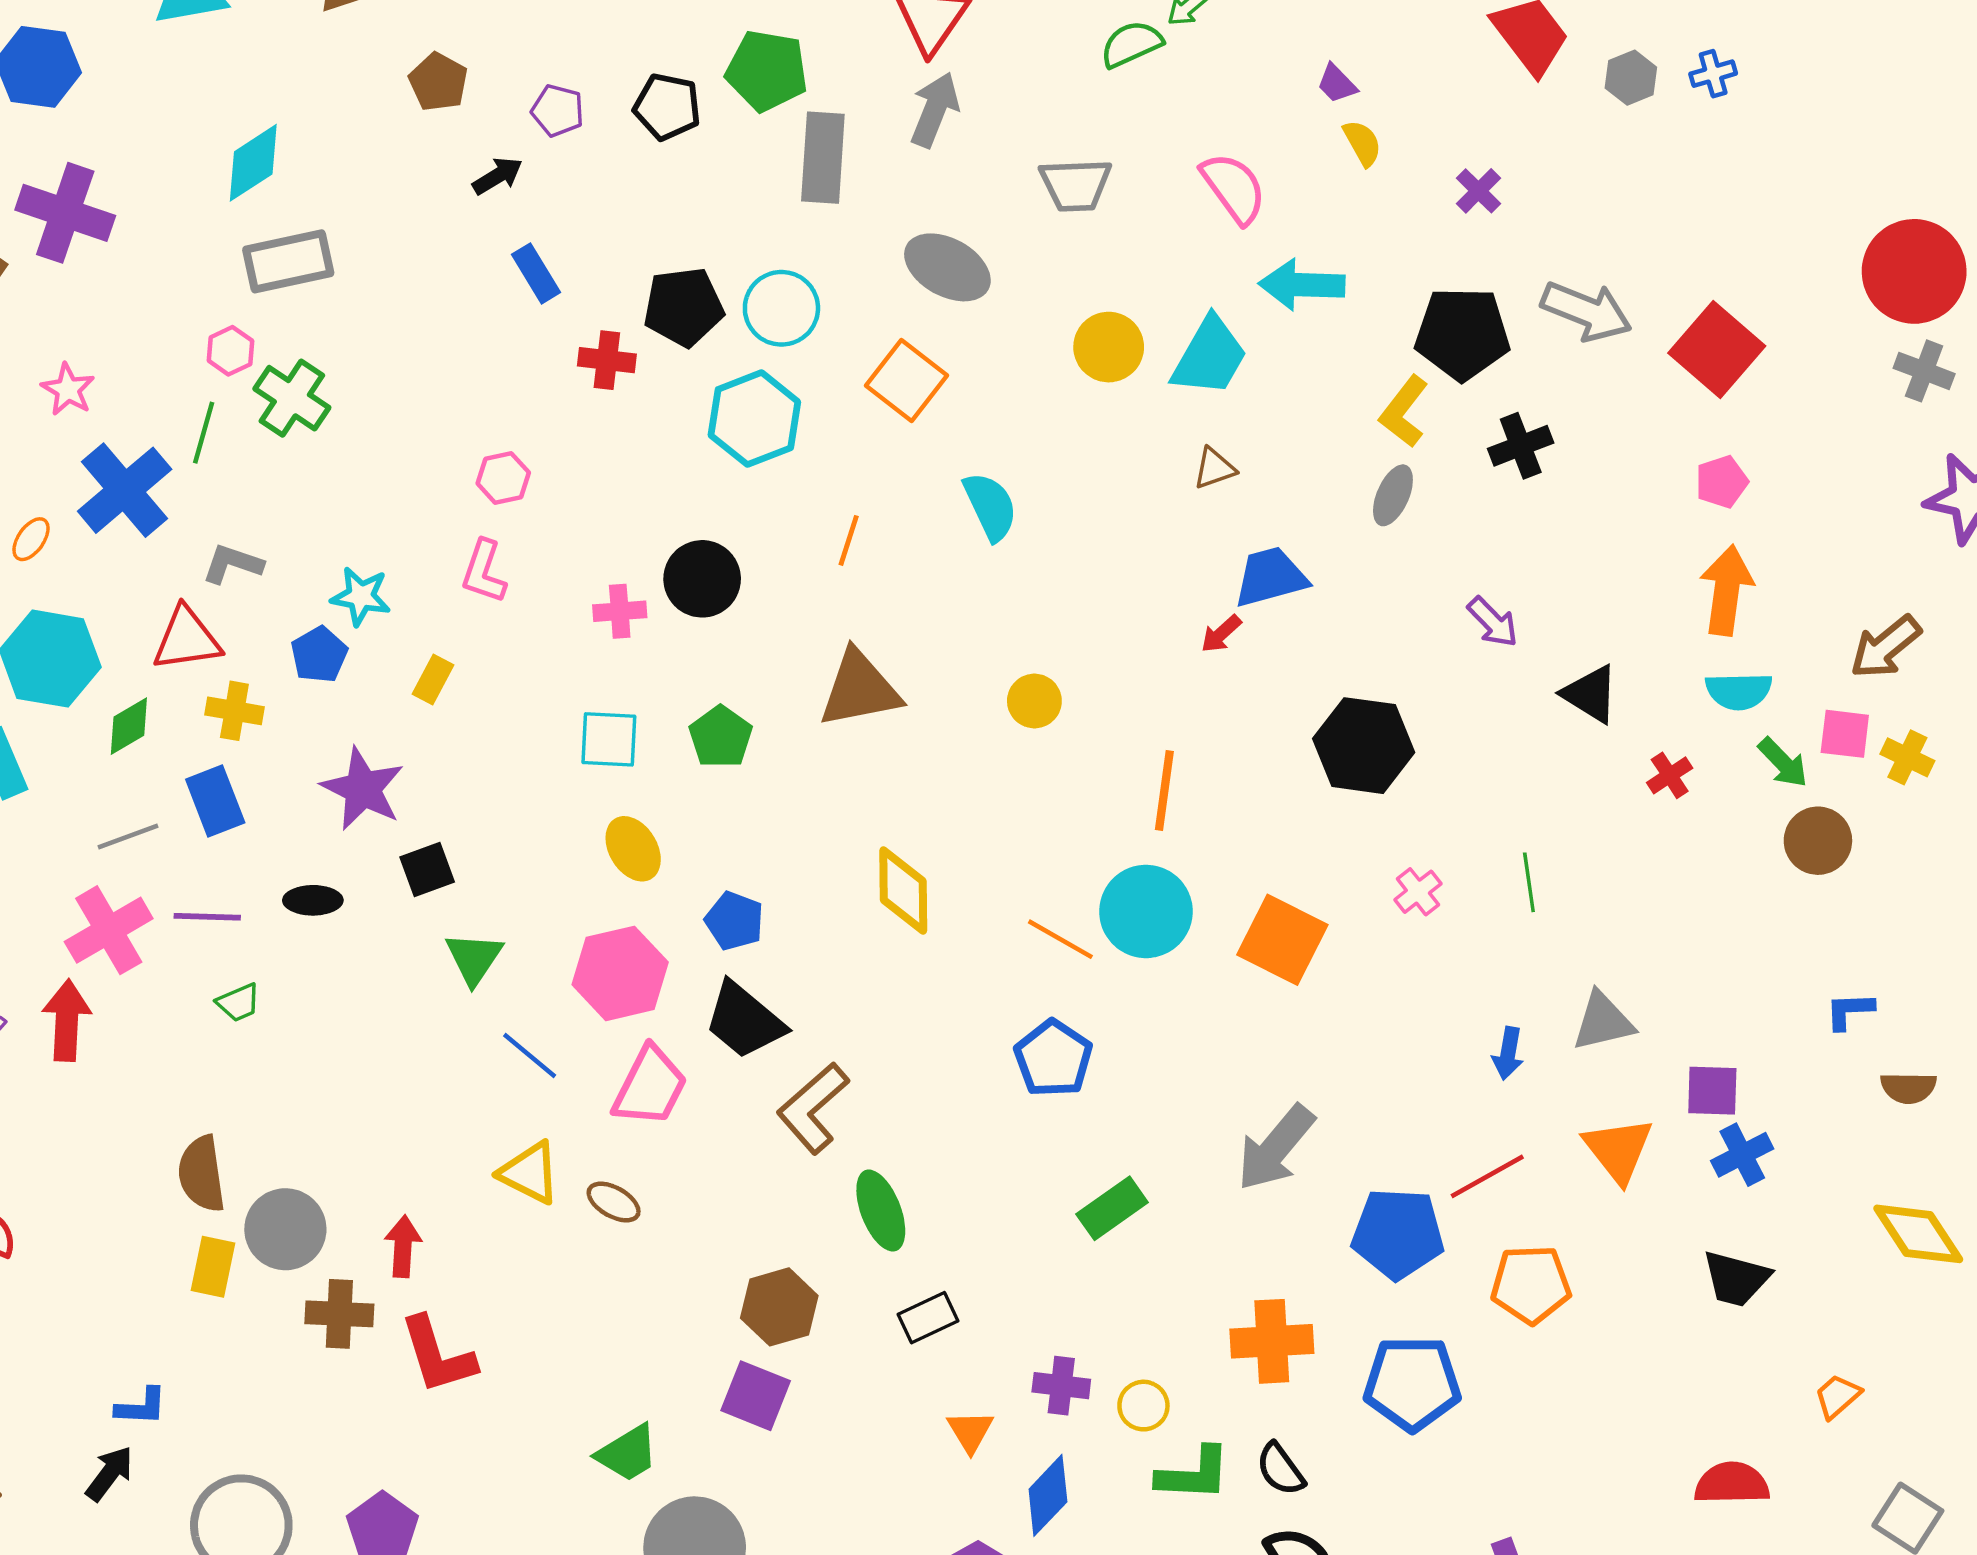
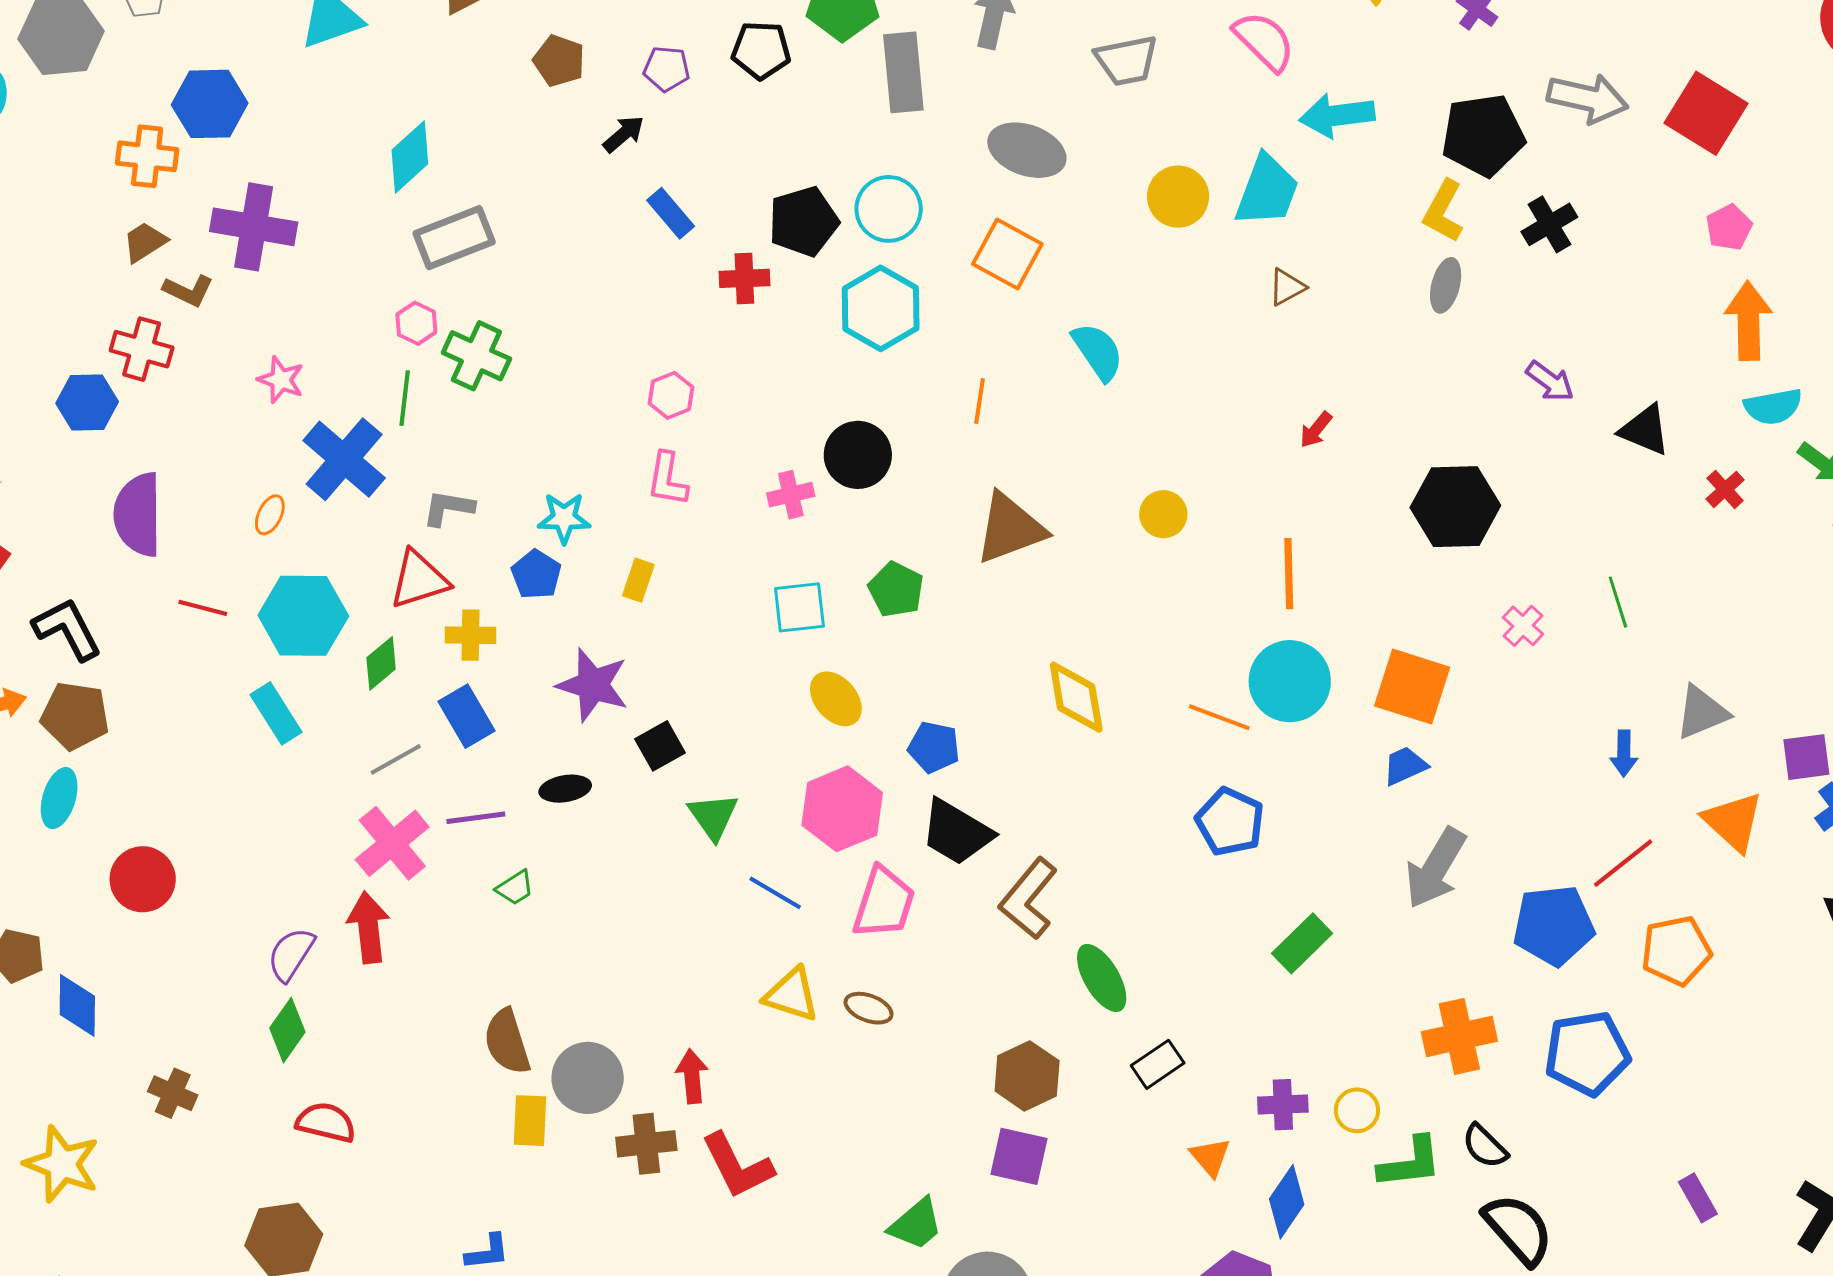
blue trapezoid: (1271, 577) -> (1405, 766), moved, size x0.7

